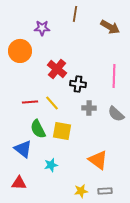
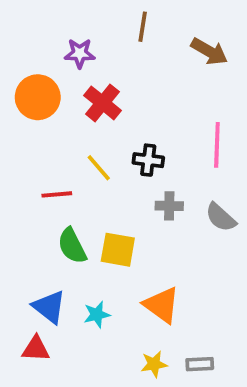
red cross: (57, 69) -> (103, 103), moved
yellow line: (52, 103) -> (99, 168), moved
blue triangle: (23, 149) -> (49, 307), moved
orange triangle: (98, 160) -> (162, 305), moved

